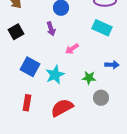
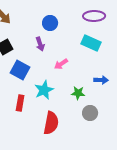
blue square: (30, 67) -> (20, 70), moved
red rectangle: (27, 103) -> (20, 103), moved
red semicircle: (62, 108) -> (51, 123), turned 130

